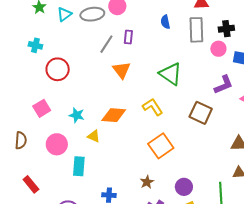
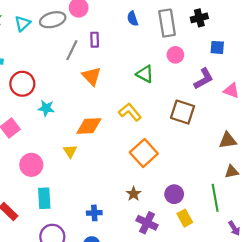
pink circle: (218, 49) -> (175, 55), moved
green triangle: (171, 74) -> (145, 74), size x0.7
cyan star: (77, 115) -> (46, 108), moved
yellow triangle: (94, 136) -> (70, 151), turned 40
cyan rectangle: (79, 166) -> (44, 198), moved

